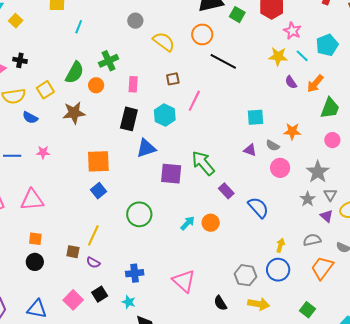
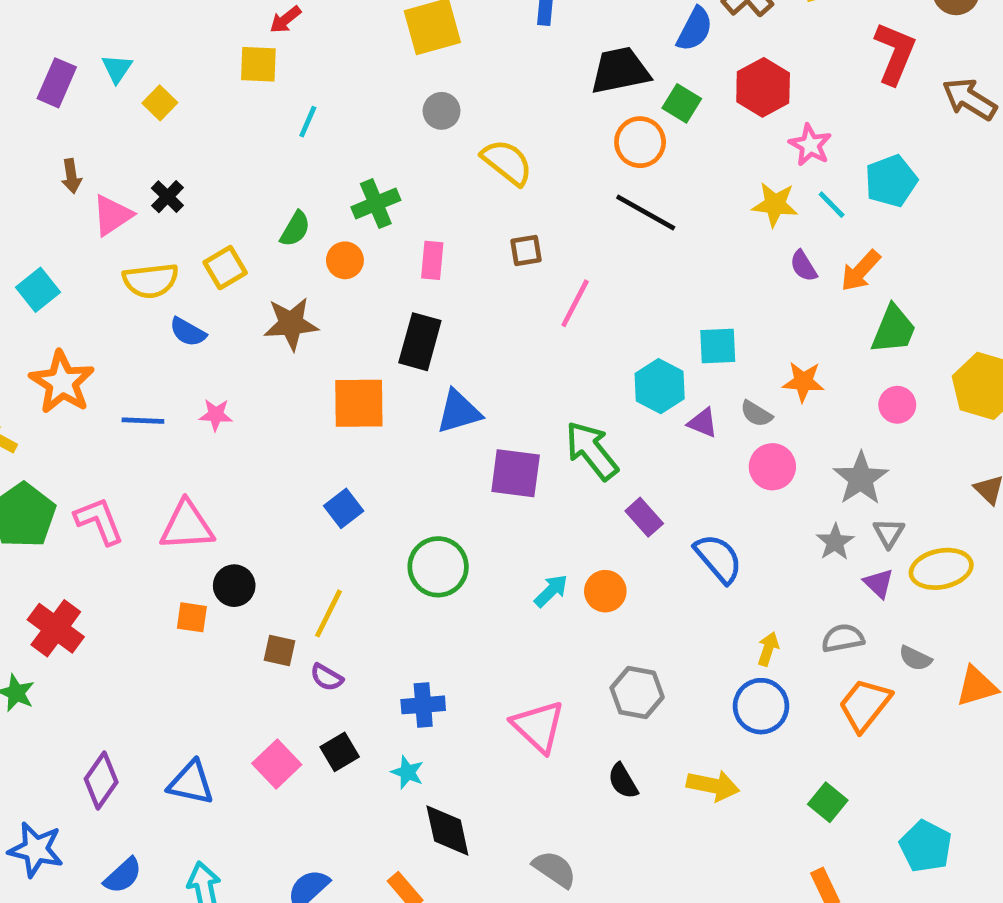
orange circle: (202, 34) -> (640, 142), moved
black cross: (20, 60) -> (167, 197), turned 32
green semicircle: (75, 73) -> (295, 229), size x0.7
cyan hexagon: (165, 115) -> (660, 386), moved
orange square: (98, 161) -> (359, 403), moved
black circle: (35, 262) -> (234, 586), moved
gray hexagon: (245, 275) -> (637, 692), moved

